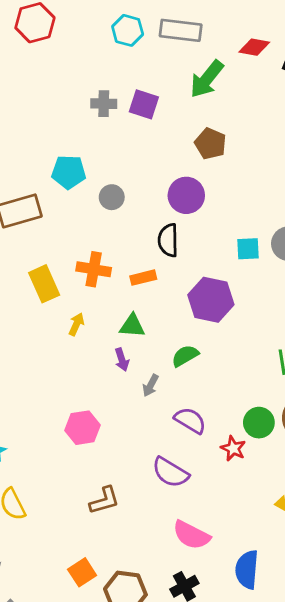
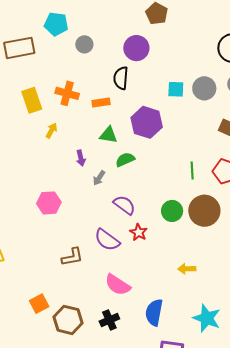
green triangle: (132, 326) -> (108, 135), moved
red star: (233, 448) -> (139, 232), moved
brown L-shape: (104, 500) -> (72, 257), moved

